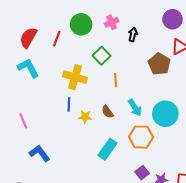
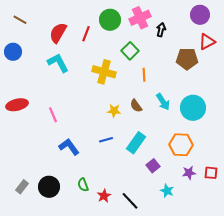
pink cross: (112, 22) -> (140, 18), size x1.5
brown pentagon: (159, 64) -> (187, 59), turned -30
blue line: (69, 105) -> (106, 140), moved, turned 72
orange hexagon: (141, 137) -> (181, 145), moved
purple square: (142, 173) -> (153, 166), moved

